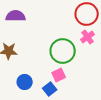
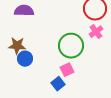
blue circle: (25, 82) -> (25, 59), moved

